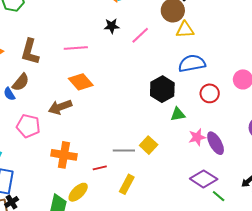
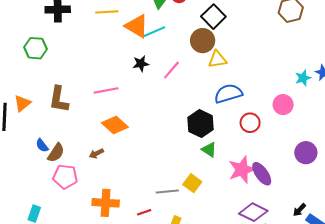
brown semicircle: (21, 82) -> (56, 153), moved
brown arrow: (60, 107) -> (96, 153), size x0.6
green triangle: (178, 114) -> (209, 150), moved, turned 49
pink star: (197, 137) -> (242, 170), size x1.5

